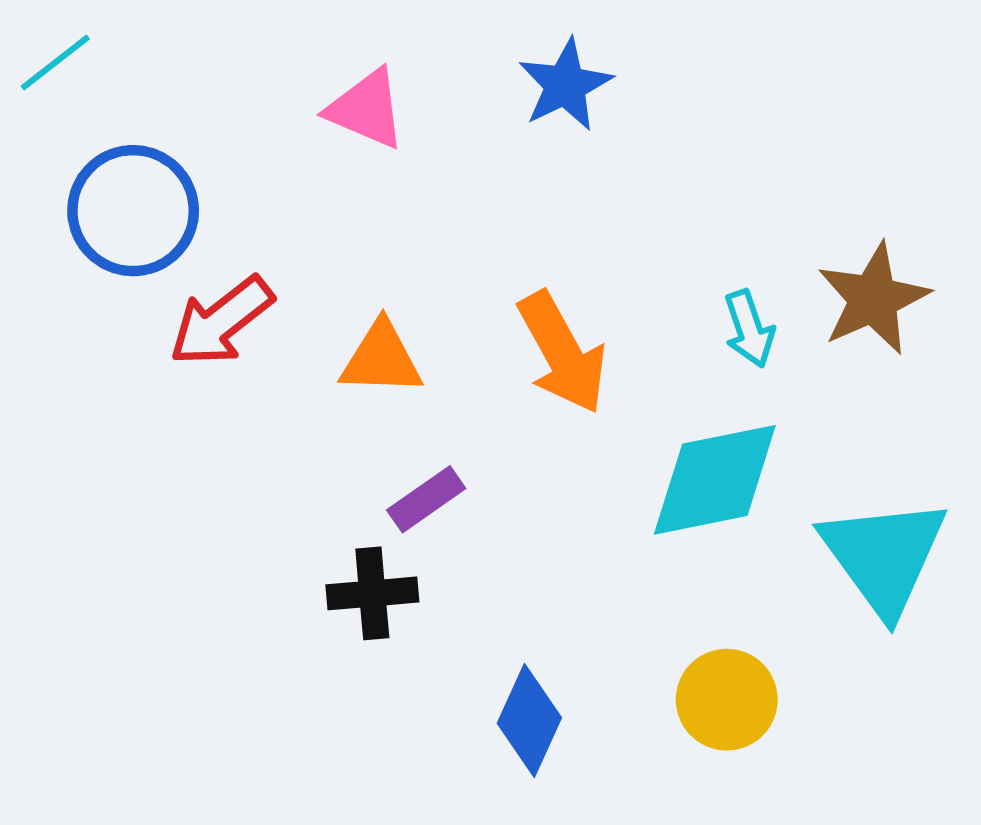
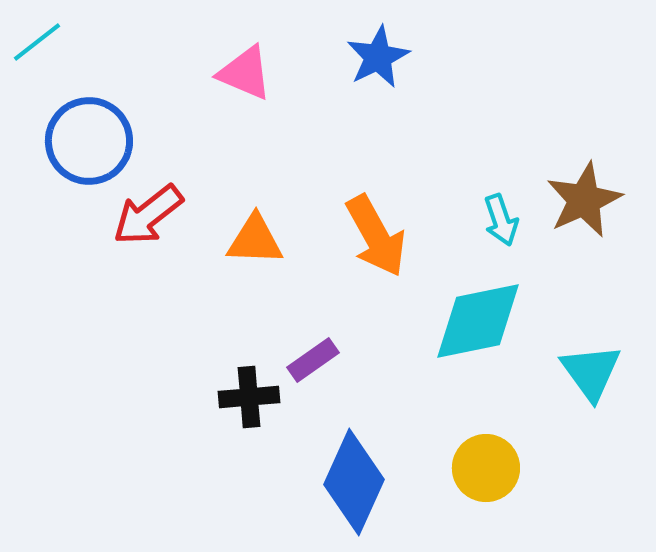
purple rectangle: (426, 499) -> (313, 360), moved
cyan triangle: (884, 556) -> (591, 372), size x0.7
blue diamond: (529, 721) -> (354, 482), size x1.4

